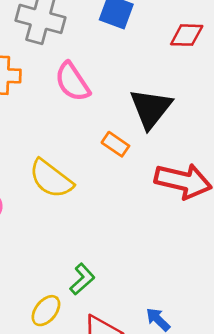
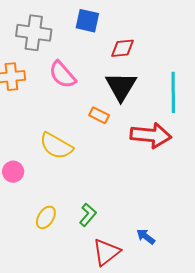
red diamond: (187, 35) -> (122, 48), moved
yellow ellipse: (46, 311) -> (46, 217), moved

